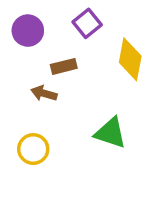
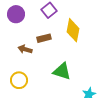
brown rectangle: (64, 66) -> (44, 38), moved

